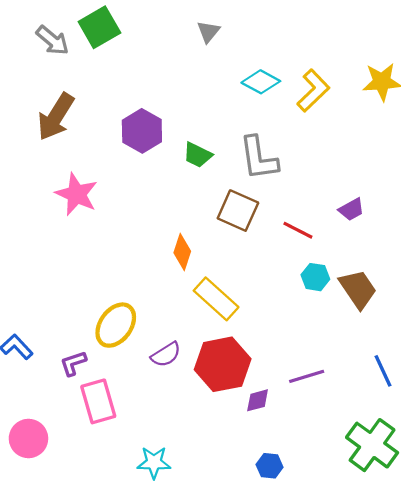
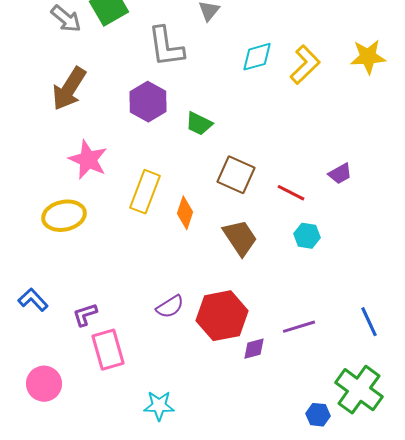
cyan diamond: (261, 82) -> (257, 57), turned -44
gray L-shape: (259, 158) -> (166, 47), moved
brown trapezoid: (358, 289) -> (240, 238), moved
yellow rectangle: (216, 299) -> (145, 192), moved, turned 69
yellow ellipse: (116, 325) -> (64, 216), moved, turned 42
blue hexagon: (270, 466) -> (318, 415), moved

